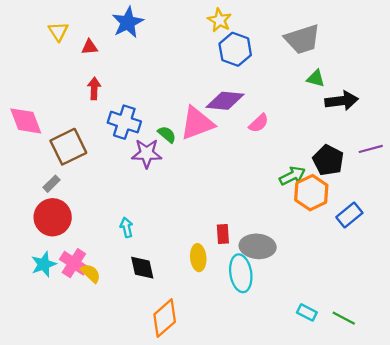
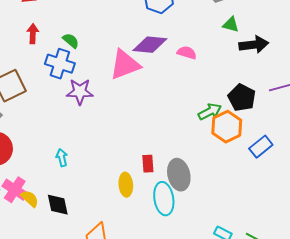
pink semicircle: (259, 123) -> (187, 53), moved, turned -120
green semicircle: (167, 134) -> (71, 41), moved
gray ellipse: (258, 246) -> (179, 175), turned 72
black diamond: (142, 268) -> (58, 205), moved

